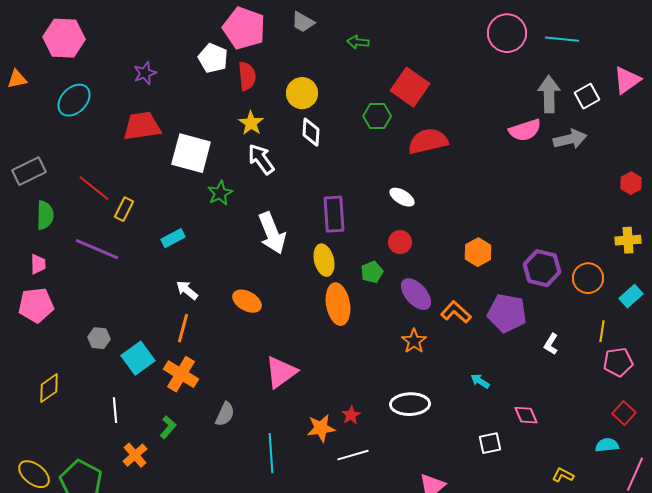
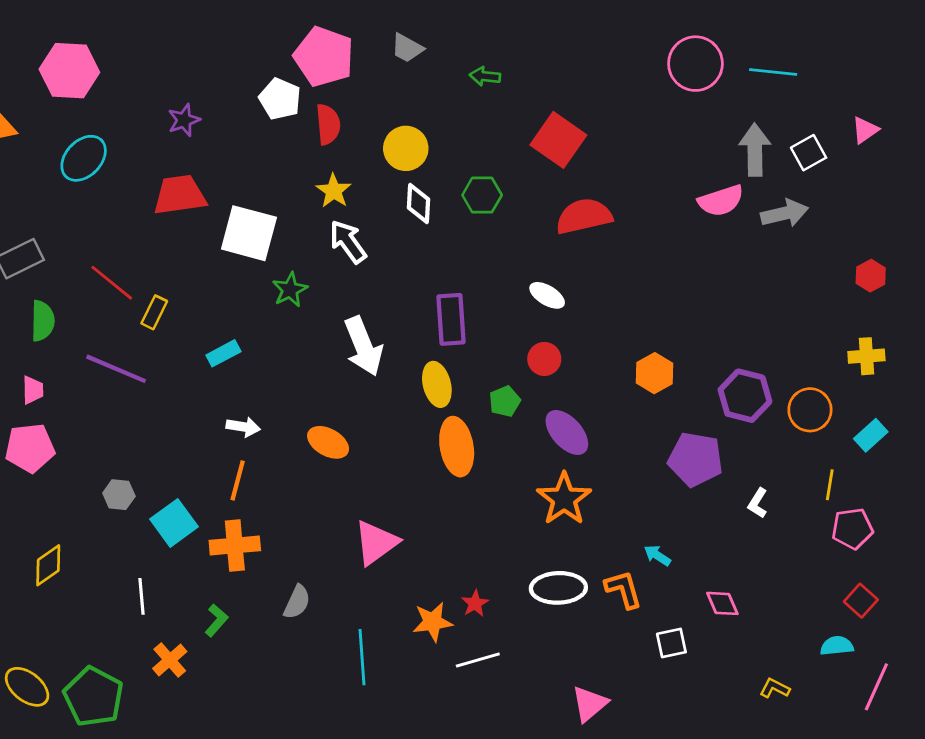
pink triangle: (627, 80) -> (865, 130), size x0.7
green hexagon: (377, 116) -> (482, 195), moved
white arrow: (187, 290) -> (243, 427), turned 150
orange L-shape: (456, 312) -> (623, 589), moved, turned 32
orange star: (414, 341) -> (564, 499), size x1.5
orange cross: (181, 374) -> (235, 545), turned -36

